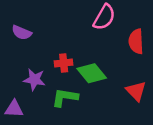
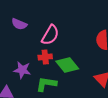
pink semicircle: (104, 17) -> (50, 35), moved
purple semicircle: (22, 33) -> (19, 24), moved

